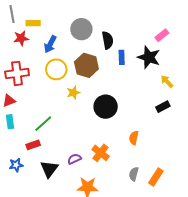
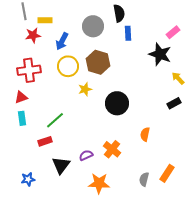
black semicircle: (108, 40) -> (119, 13), moved
blue rectangle: (122, 57) -> (128, 33), moved
blue star: (16, 165) -> (28, 179), moved
gray semicircle: (134, 174) -> (144, 179), moved

